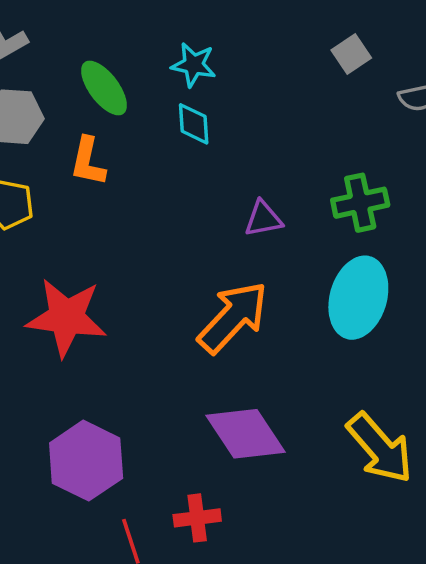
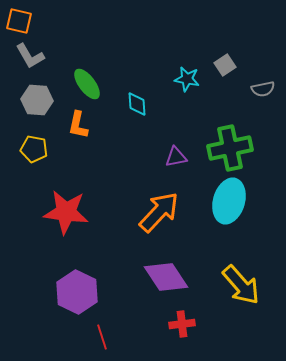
cyan star: (194, 65) -> (187, 79), moved
green cross: (360, 203) -> (230, 148), size x1.4
red cross: (197, 518) -> (182, 324), moved

